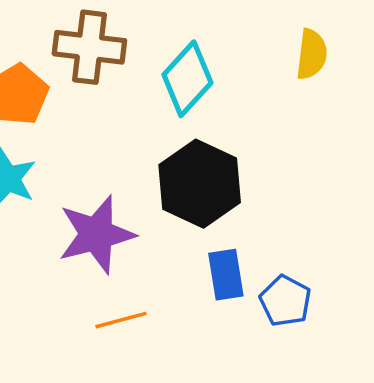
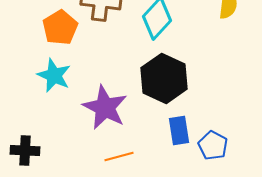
purple star: (96, 234) -> (105, 107), turned -30

